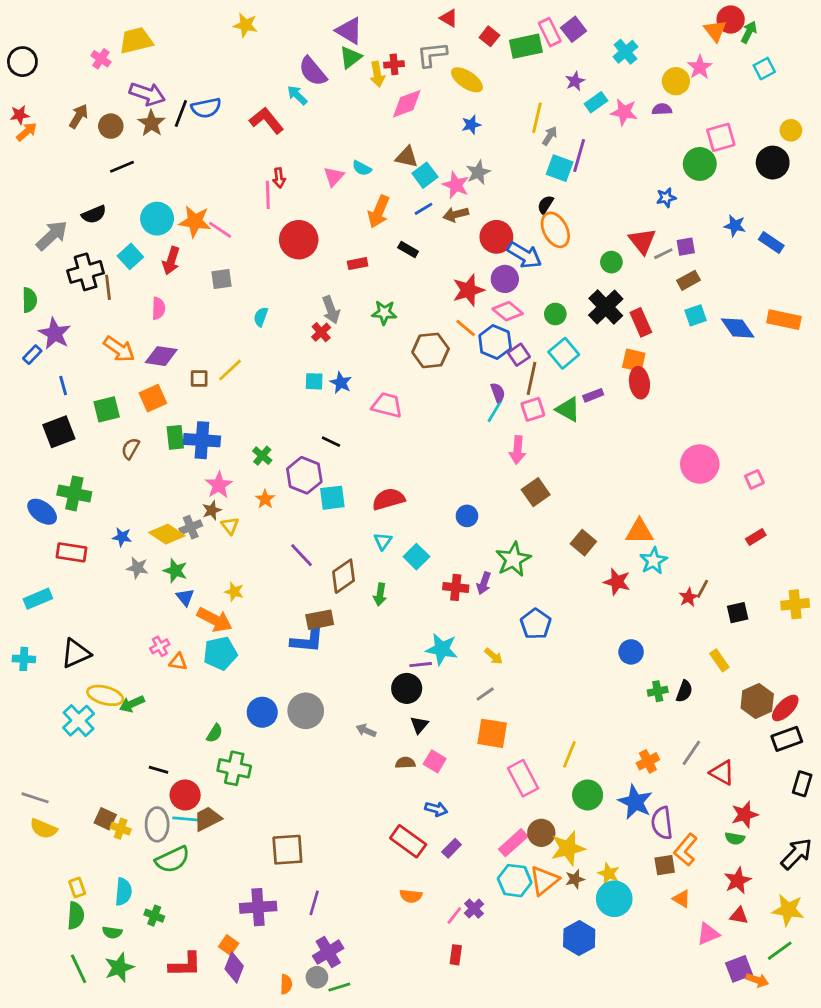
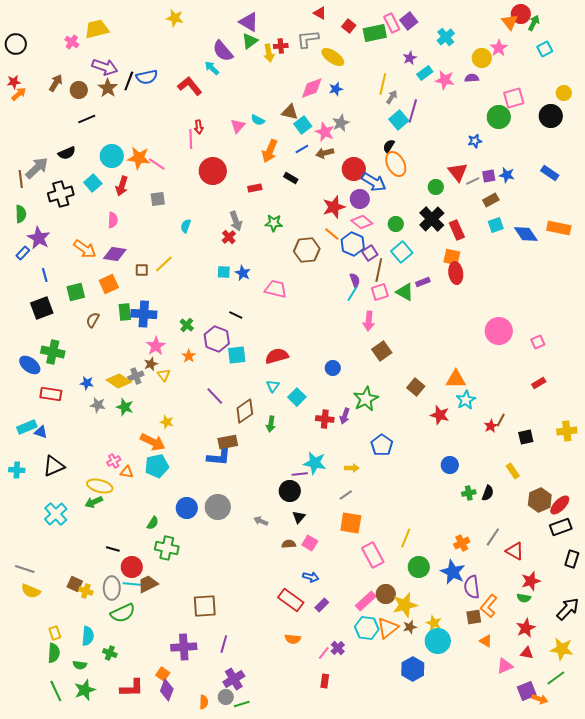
pink diamond: (407, 104) -> (312, 88), moved
cyan square: (560, 168) -> (399, 120), turned 30
blue star: (735, 226) -> (507, 175), moved
brown line: (108, 287) -> (21, 179), moved
blue triangle: (185, 597) -> (41, 432), moved, turned -32
yellow arrow: (494, 656) -> (352, 468), turned -40
yellow ellipse: (105, 695) -> (100, 486), moved

